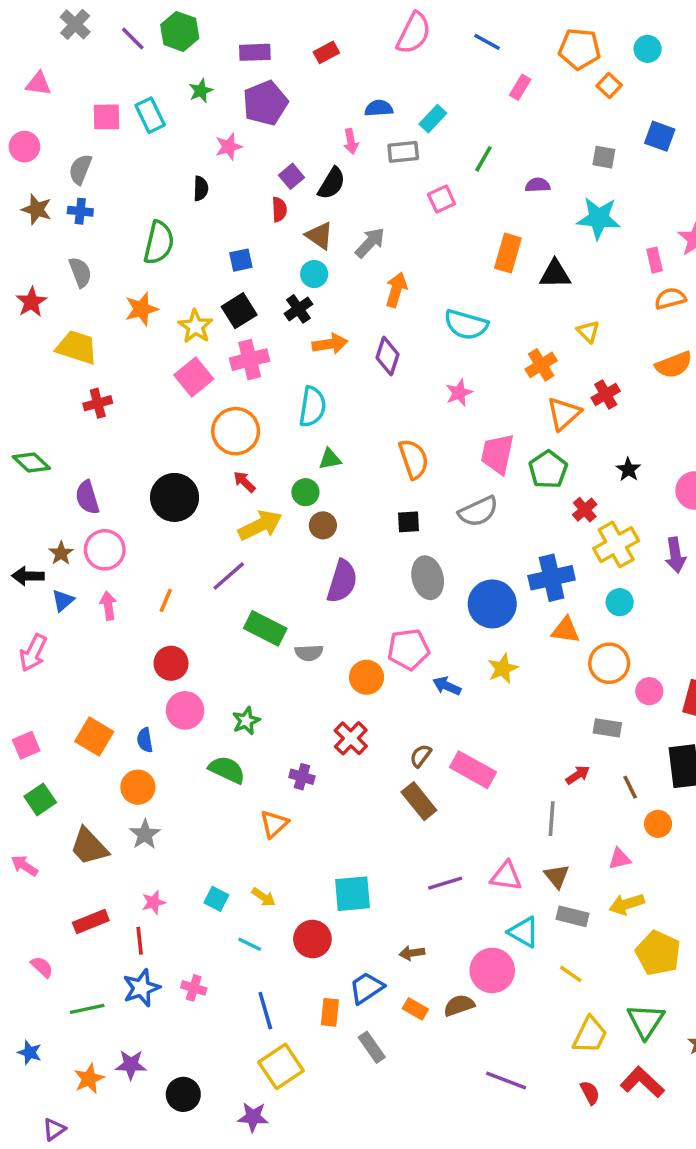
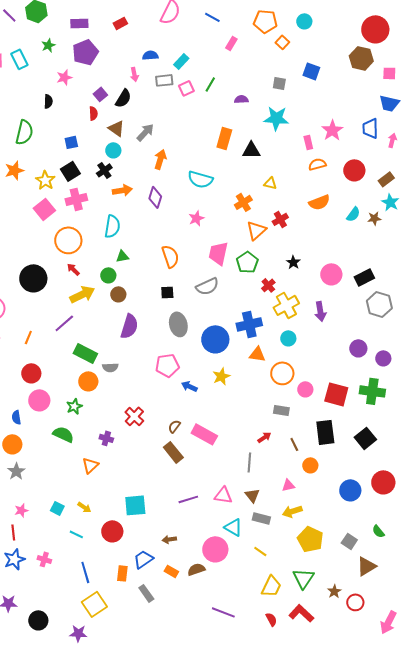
pink square: (442, 199) -> (186, 88), moved
yellow triangle: (588, 332) -> (270, 183), turned -32
orange circle: (367, 677) -> (88, 381), moved

